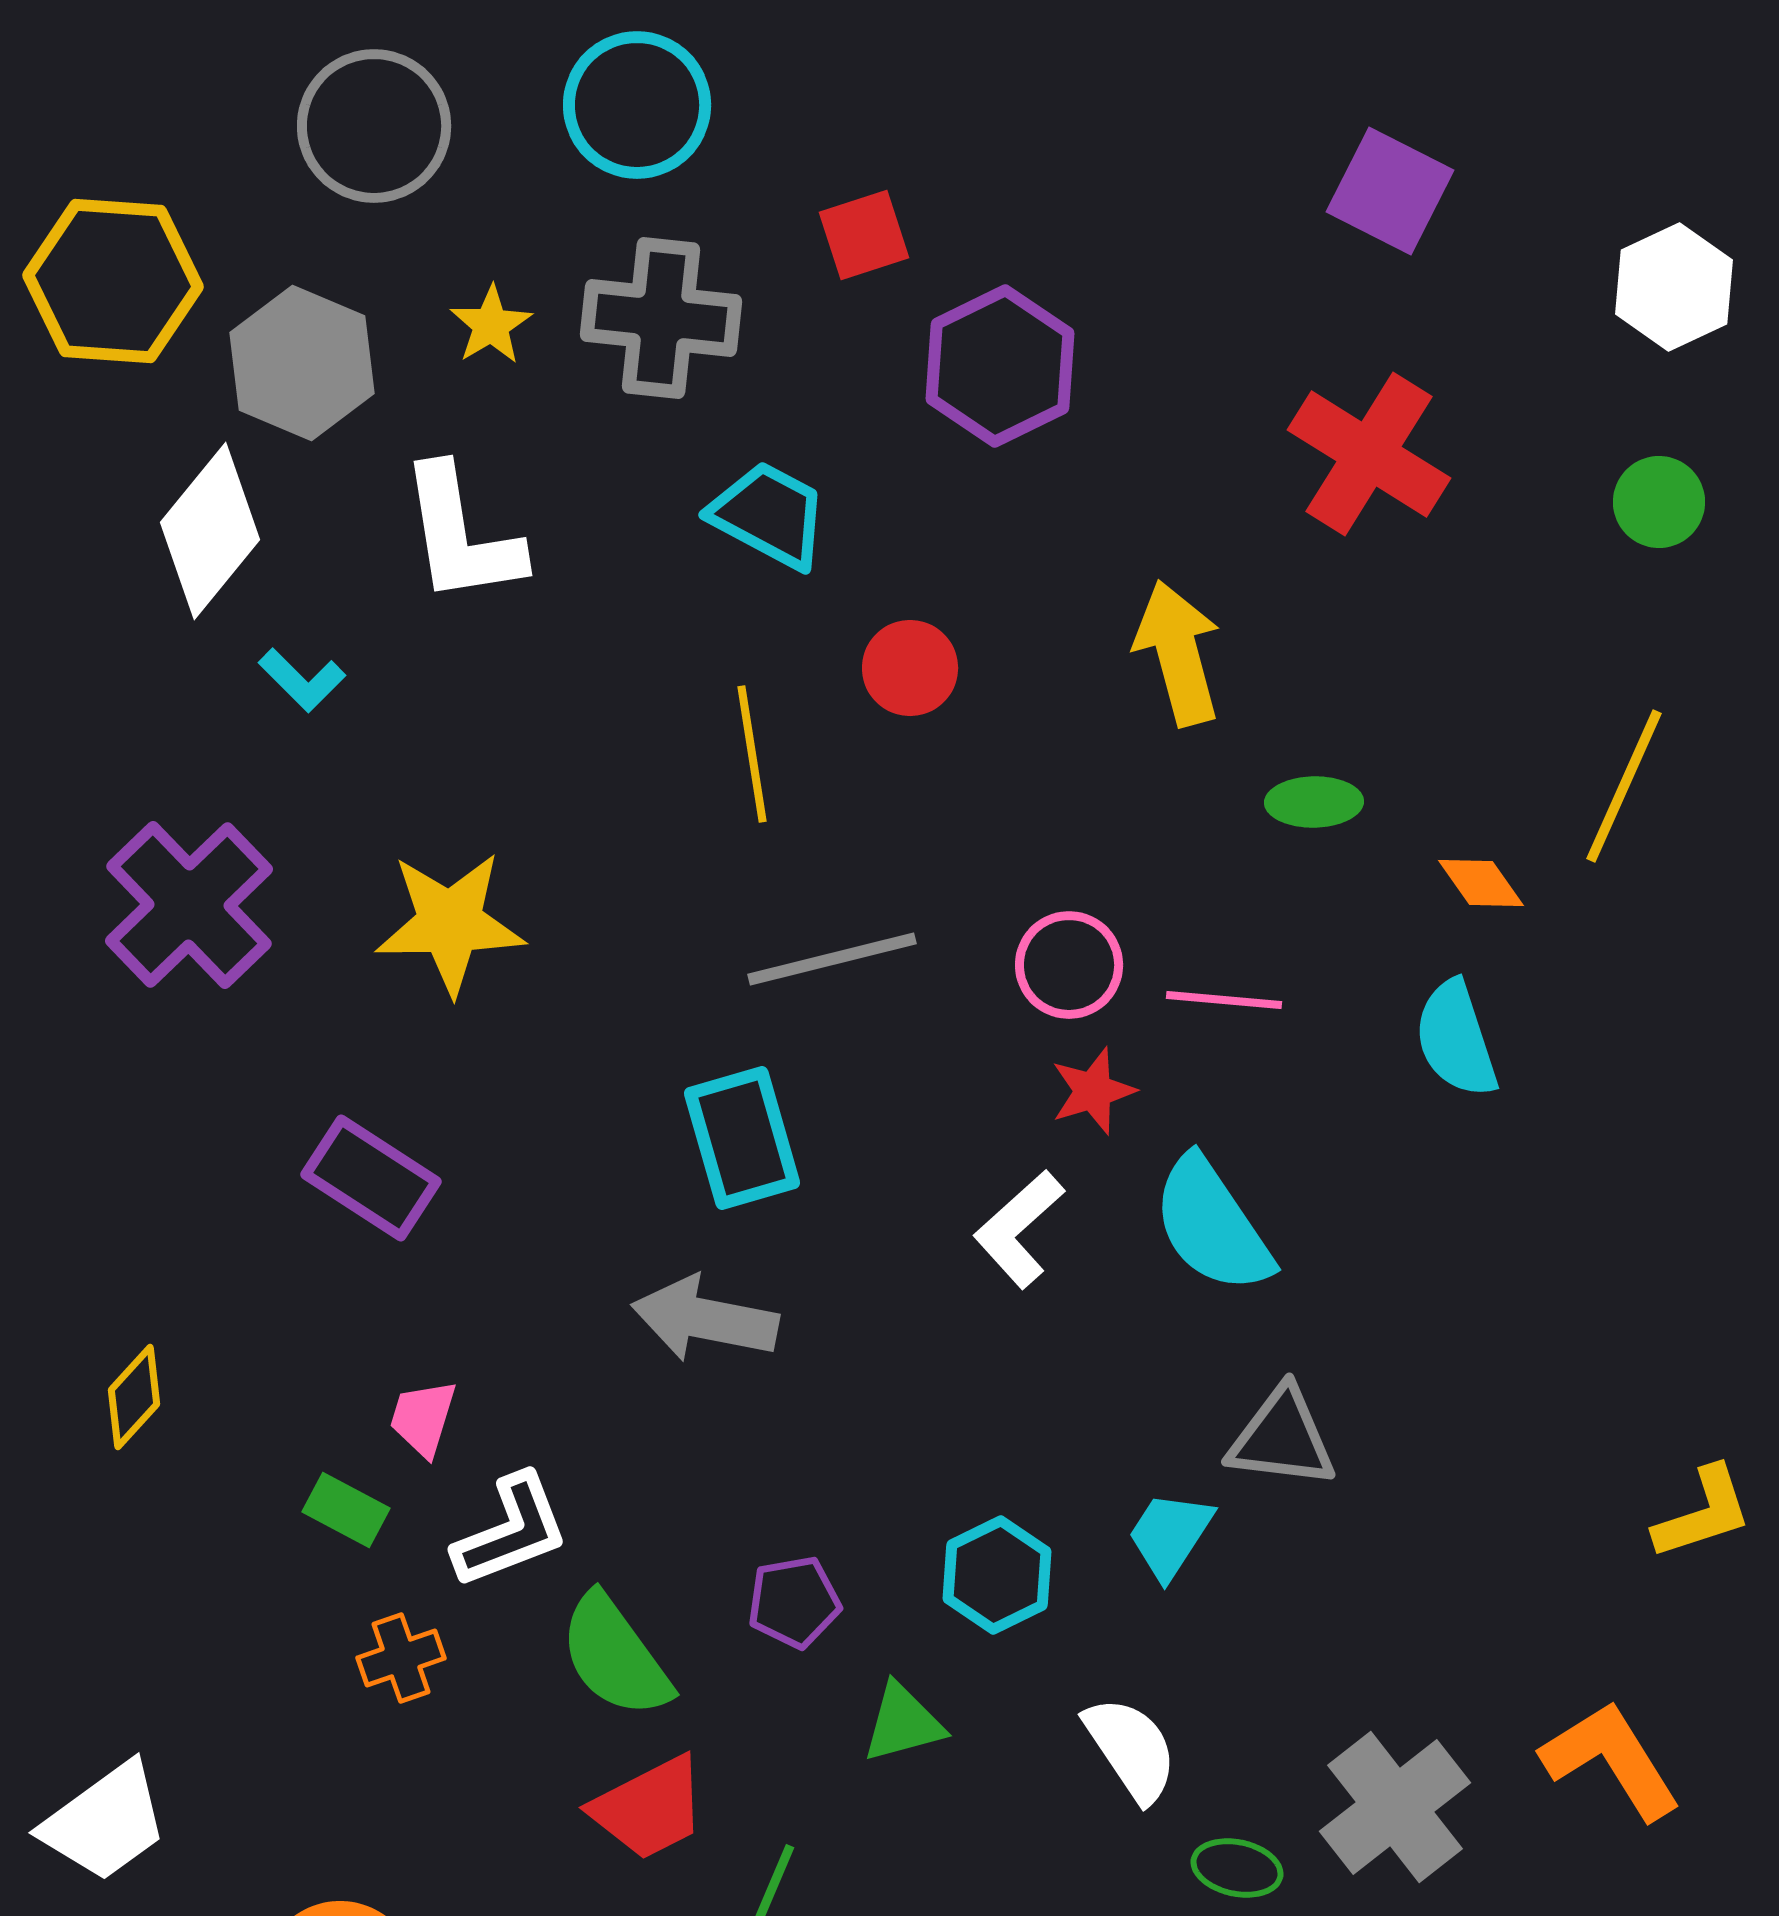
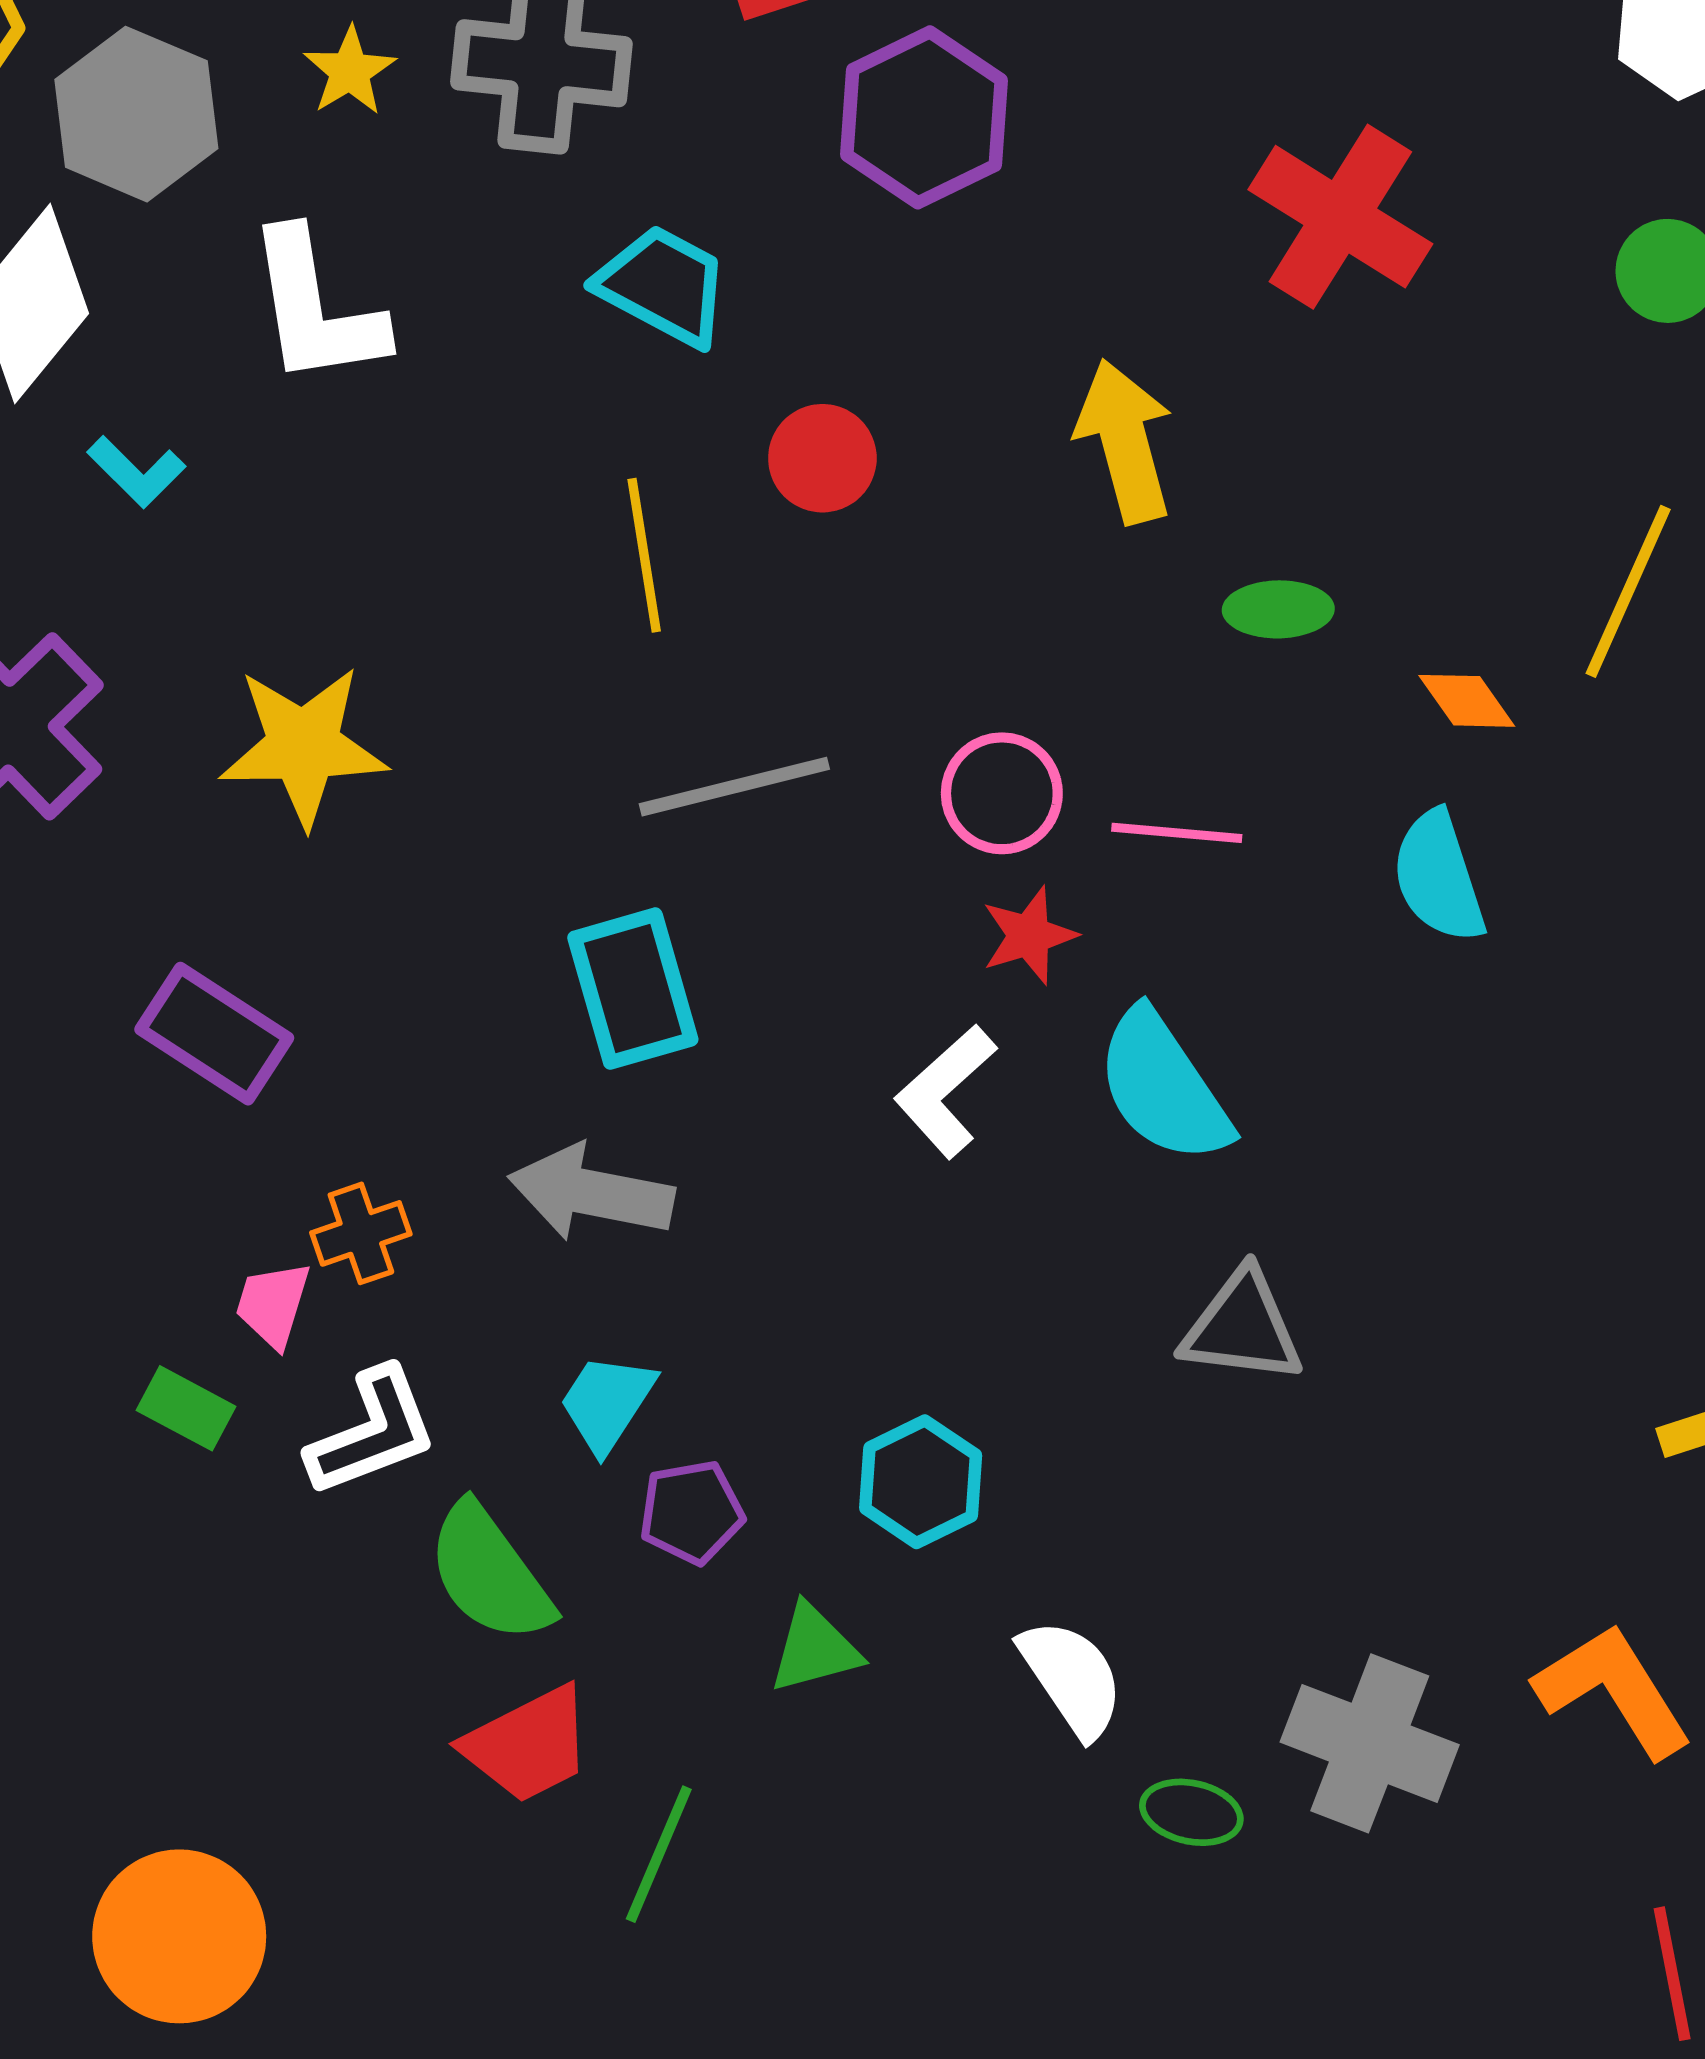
cyan trapezoid: (1170, 1535) -> (607, 1403), moved
orange cross: (401, 1658) -> (361, 1233), moved
gray cross: (1395, 1807) -> (1370, 1743), turned -31

